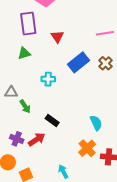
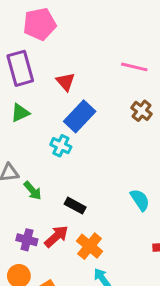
pink line: (105, 33) -> (134, 67), turned 30
blue rectangle: (79, 62) -> (80, 116), moved
cyan cross: (48, 79) -> (61, 146), turned 32
orange cross: (87, 148) -> (90, 246), moved

